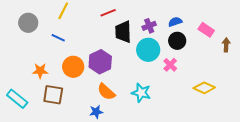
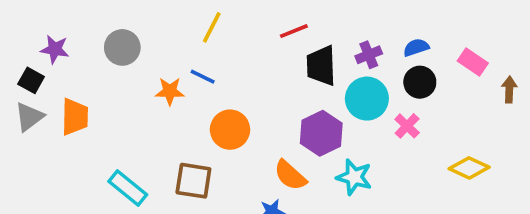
gray circle: (28, 23) -> (122, 47), moved
purple hexagon: (100, 62) -> (321, 133), moved
orange star: (40, 71) -> (170, 91), moved

